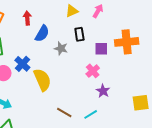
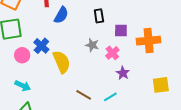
orange cross: (127, 42) -> (149, 41), moved
gray star: (61, 48) -> (92, 45), moved

